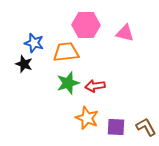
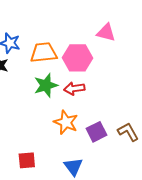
pink hexagon: (86, 25) -> (77, 58), moved
purple square: (116, 127) -> (97, 132), turned -30

